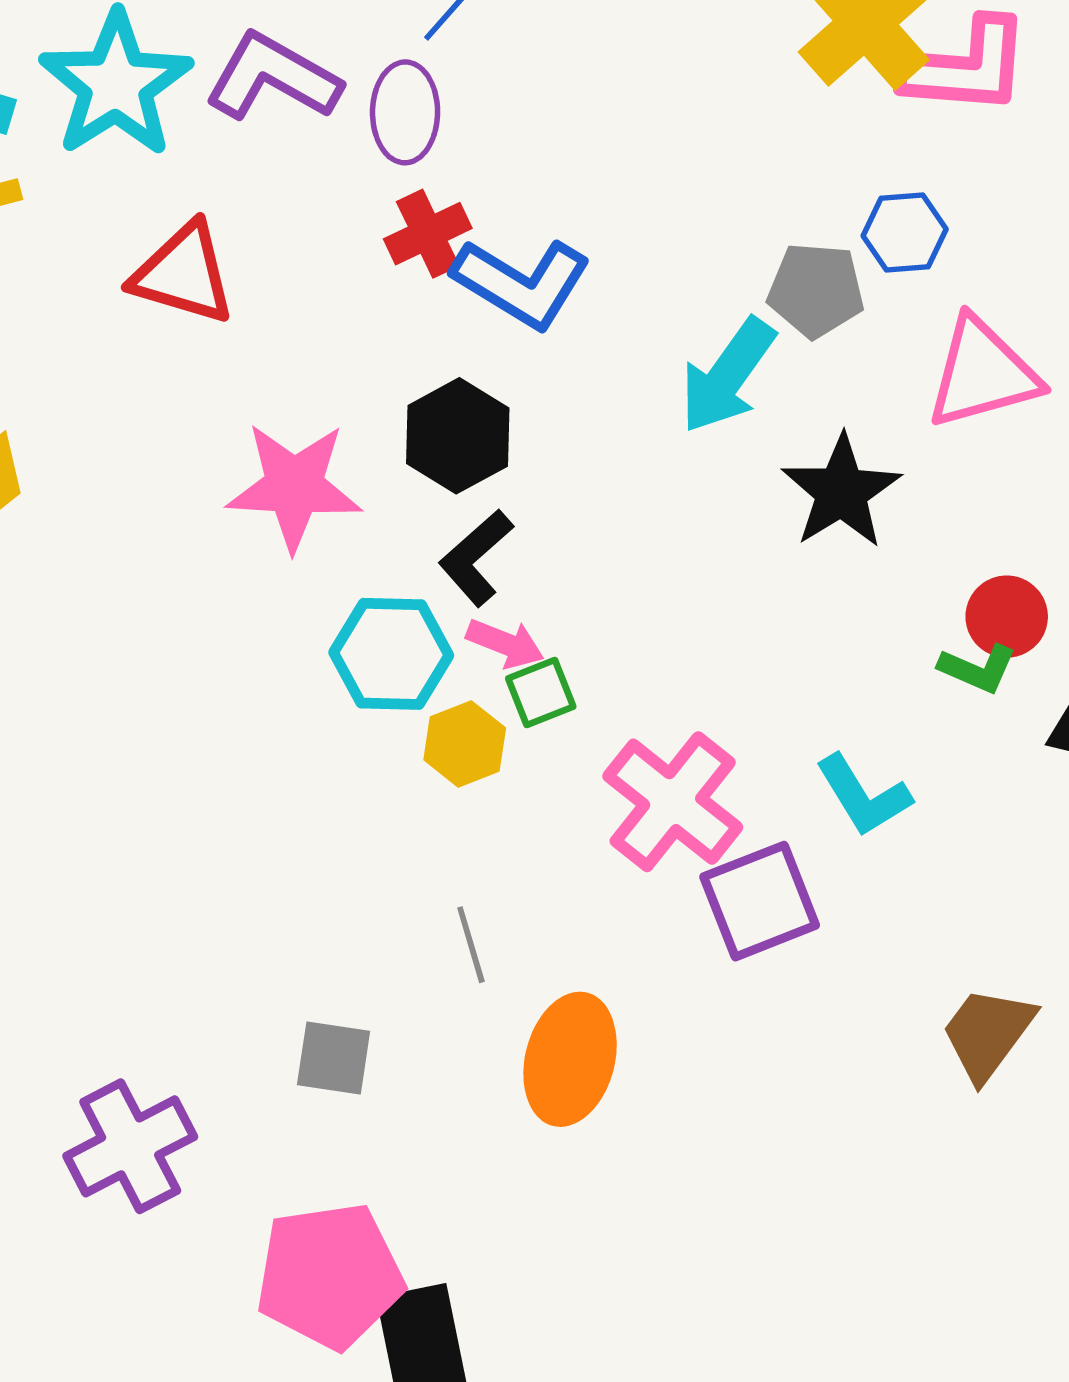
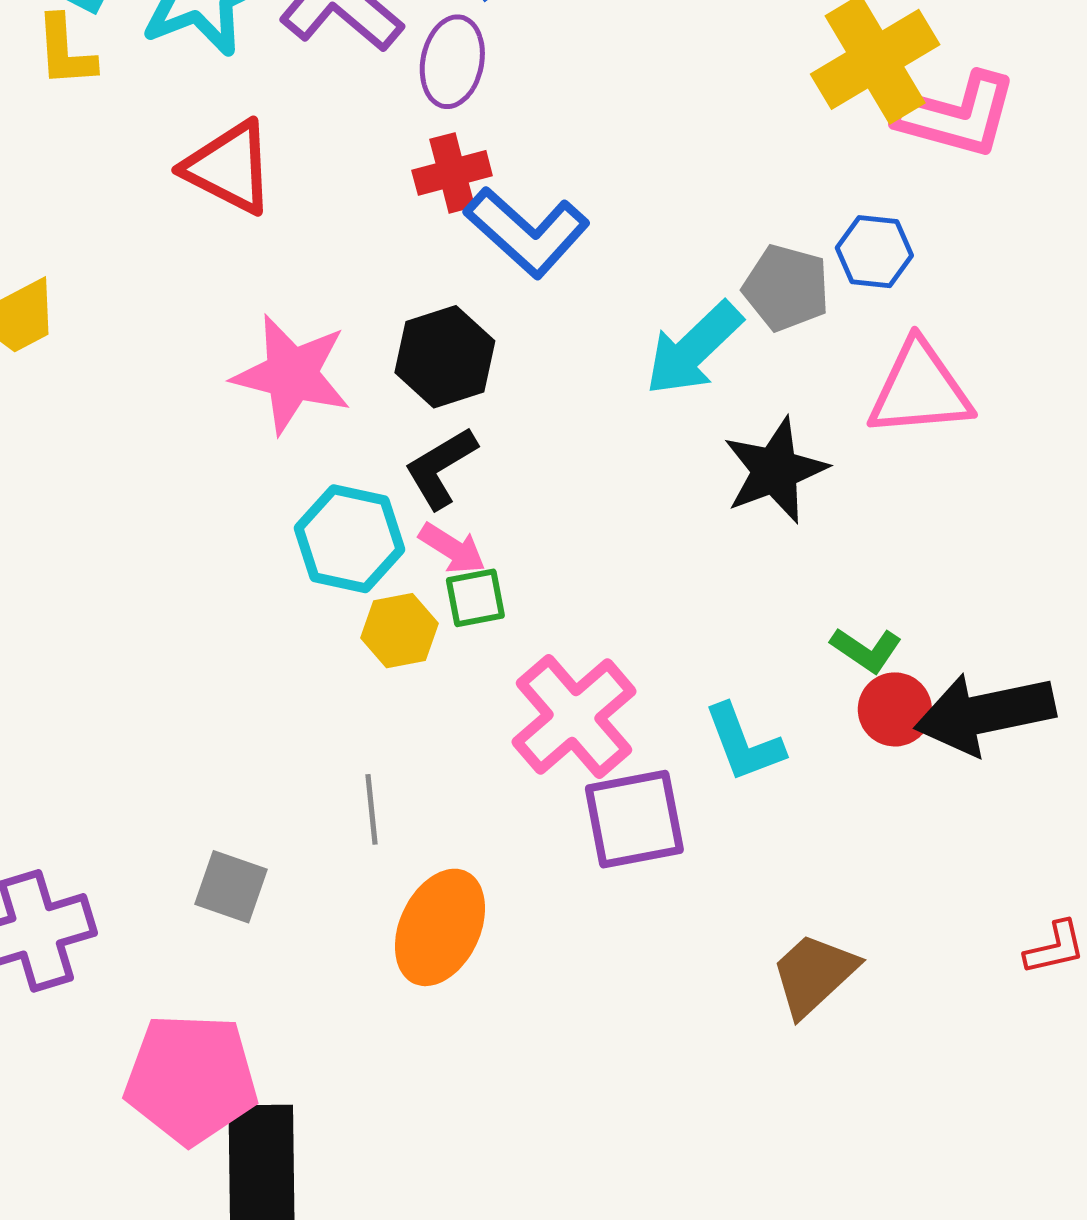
red circle: (1007, 617) -> (895, 709), moved

